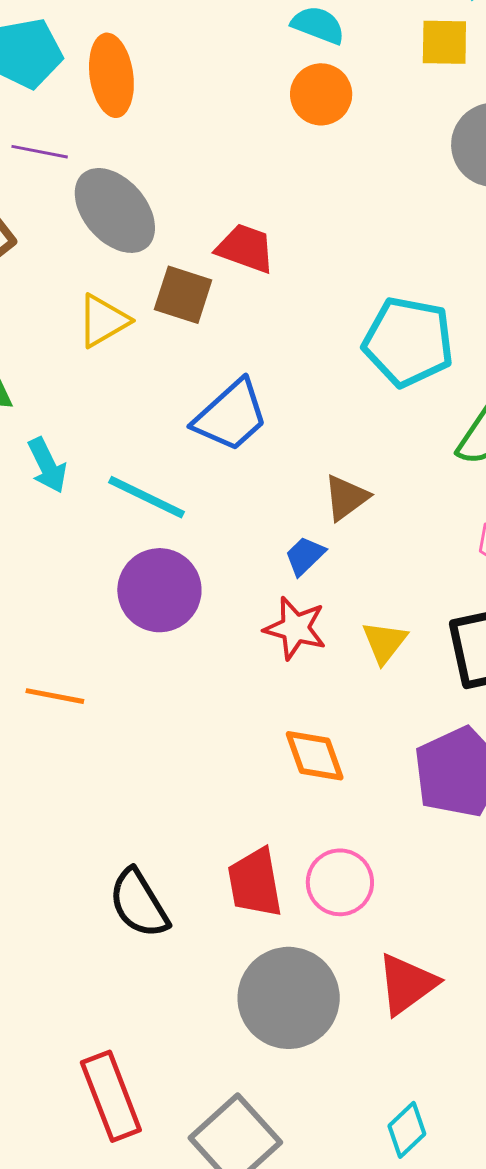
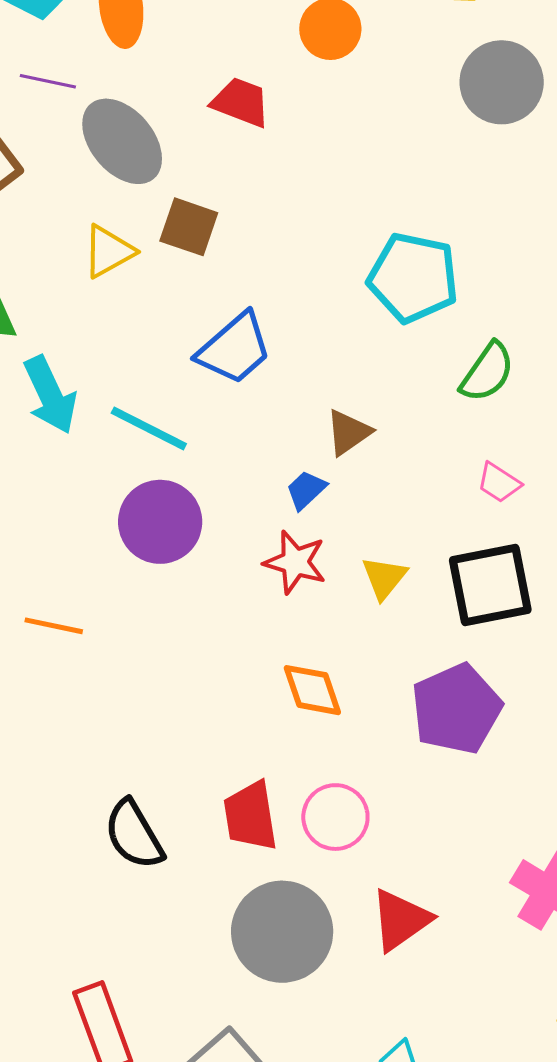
red trapezoid: (245, 248) -> (241, 102), moved
cyan arrow: (47, 465) -> (50, 395), size x1.4

